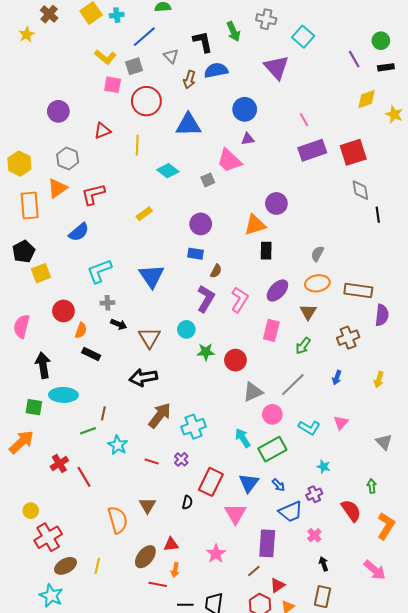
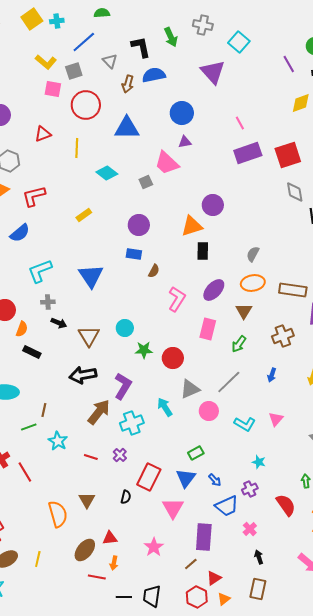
purple L-shape: (206, 299) -> (123, 386), moved
cyan arrow: (243, 438) -> (165, 407), moved
green rectangle: (272, 449) -> (196, 453), moved, size x0.6

